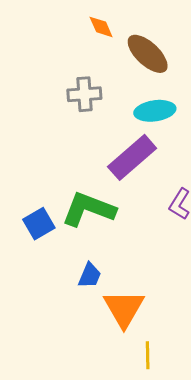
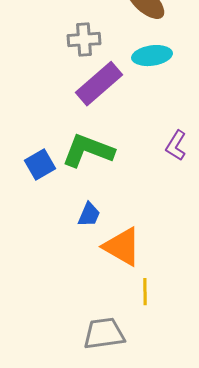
purple rectangle: (132, 157) -> (99, 84), moved
orange triangle: (124, 309) -> (122, 247), turned -30

